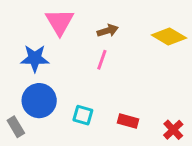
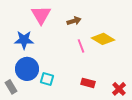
yellow diamond: (169, 36) -> (103, 39), moved
pink line: (102, 60) -> (81, 46), moved, turned -40
cyan square: (83, 115) -> (47, 79), moved

